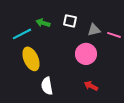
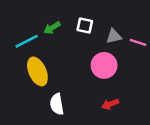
green arrow: (43, 23) -> (52, 28), turned -48
red arrow: (91, 86) -> (110, 104), turned -48

